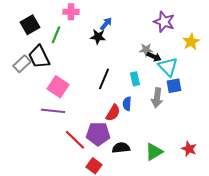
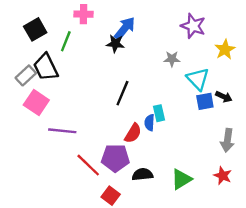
blue arrow: (106, 24) -> (125, 28), size x1.5
black arrow: (154, 57) -> (224, 97), moved
cyan rectangle: (135, 79) -> (159, 113), moved
pink square: (58, 87) -> (36, 103), moved
gray arrow: (157, 98) -> (227, 140), moved

